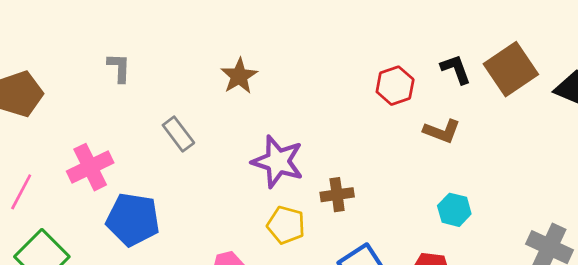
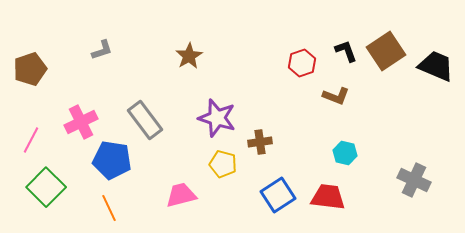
gray L-shape: (119, 68) -> (102, 50), turned 70
gray rectangle: (178, 134) -> (145, 120), moved, size x1.5

